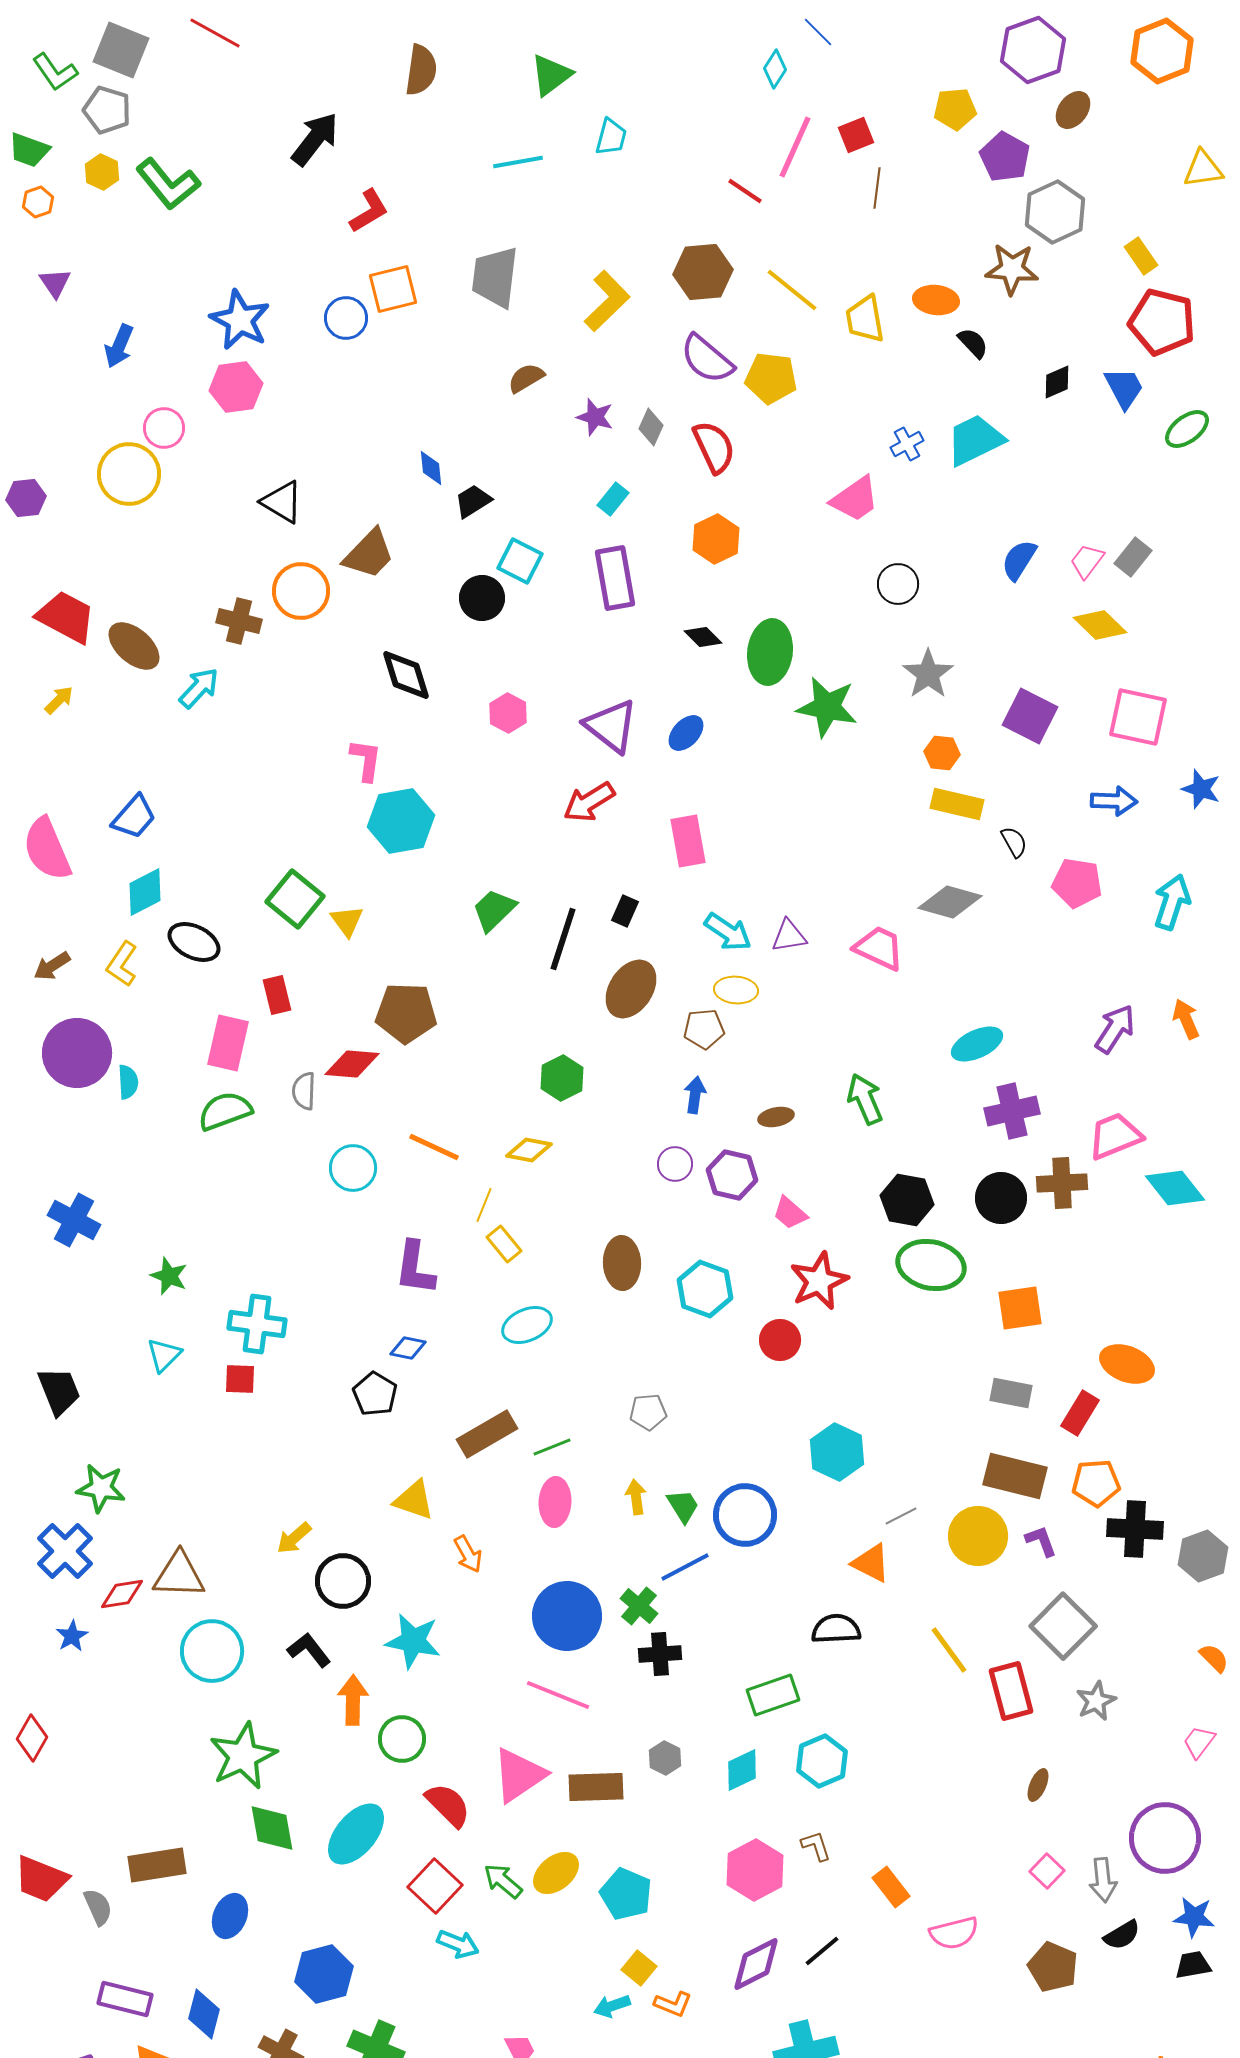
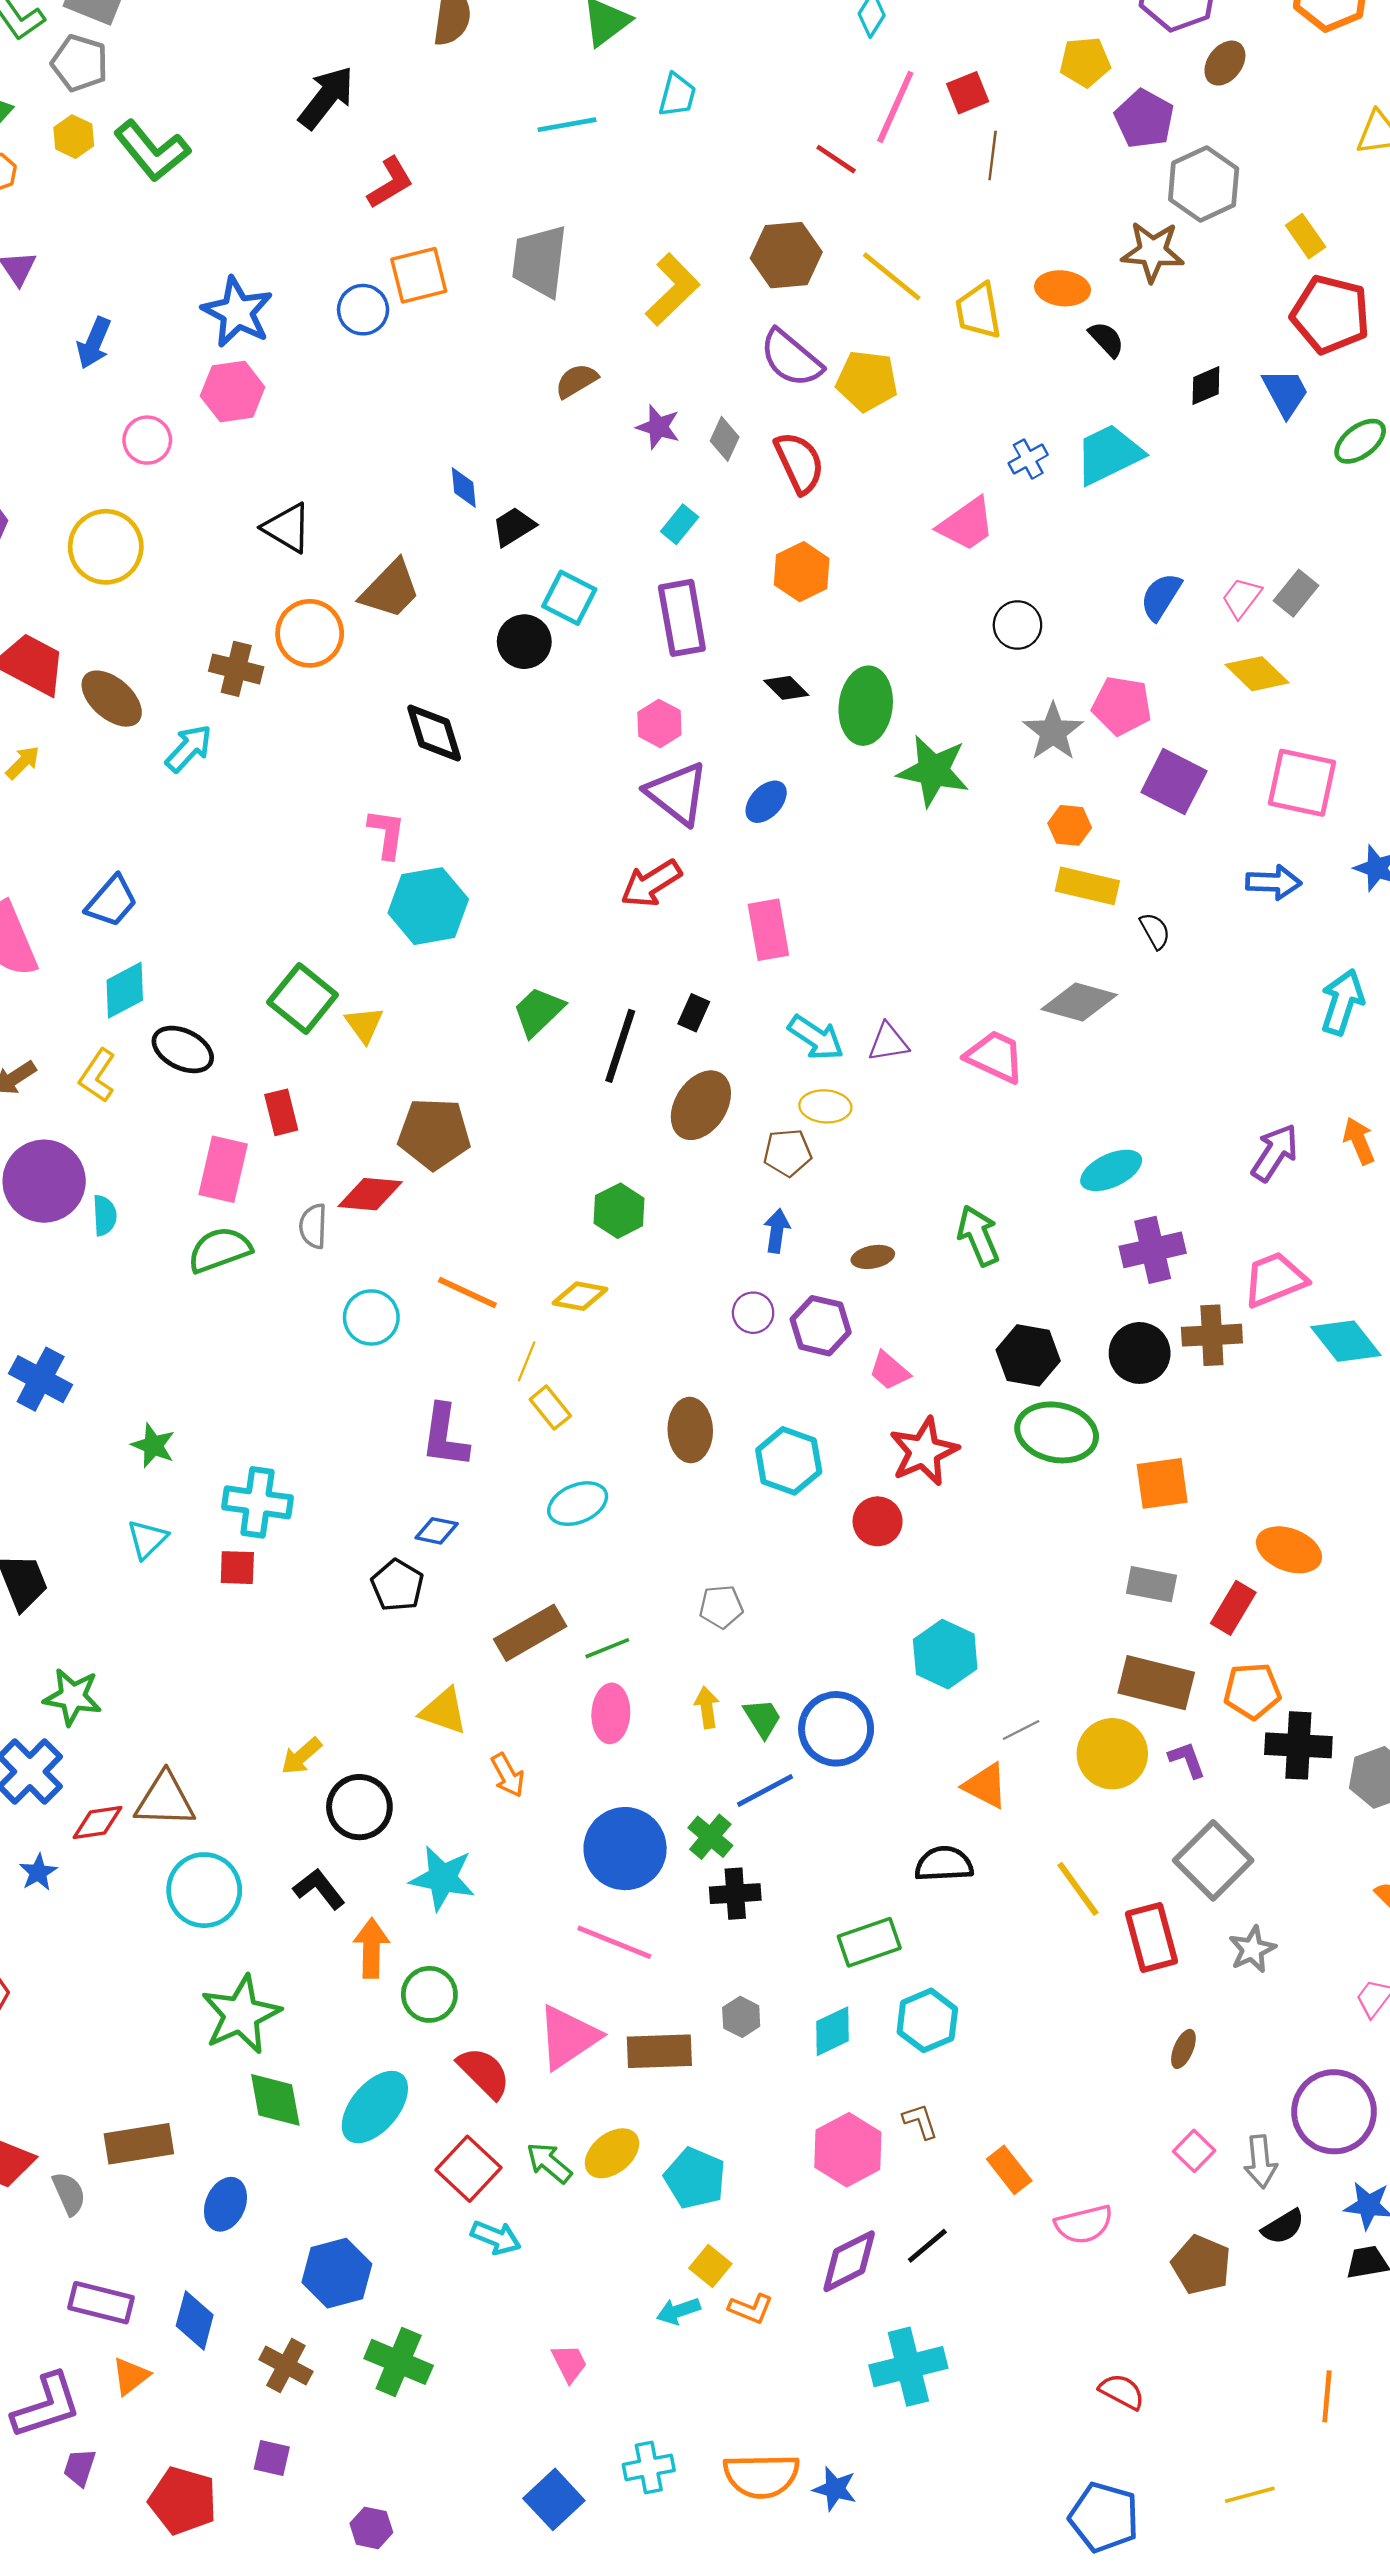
yellow circle: (129, 474) -> (106, 547), moved
pink hexagon: (508, 713) -> (659, 723), moved
pink pentagon: (1077, 883) -> (1122, 706), moved

